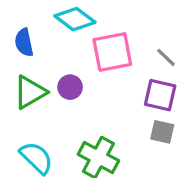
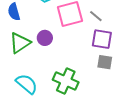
gray line: (166, 57) -> (96, 16), moved

